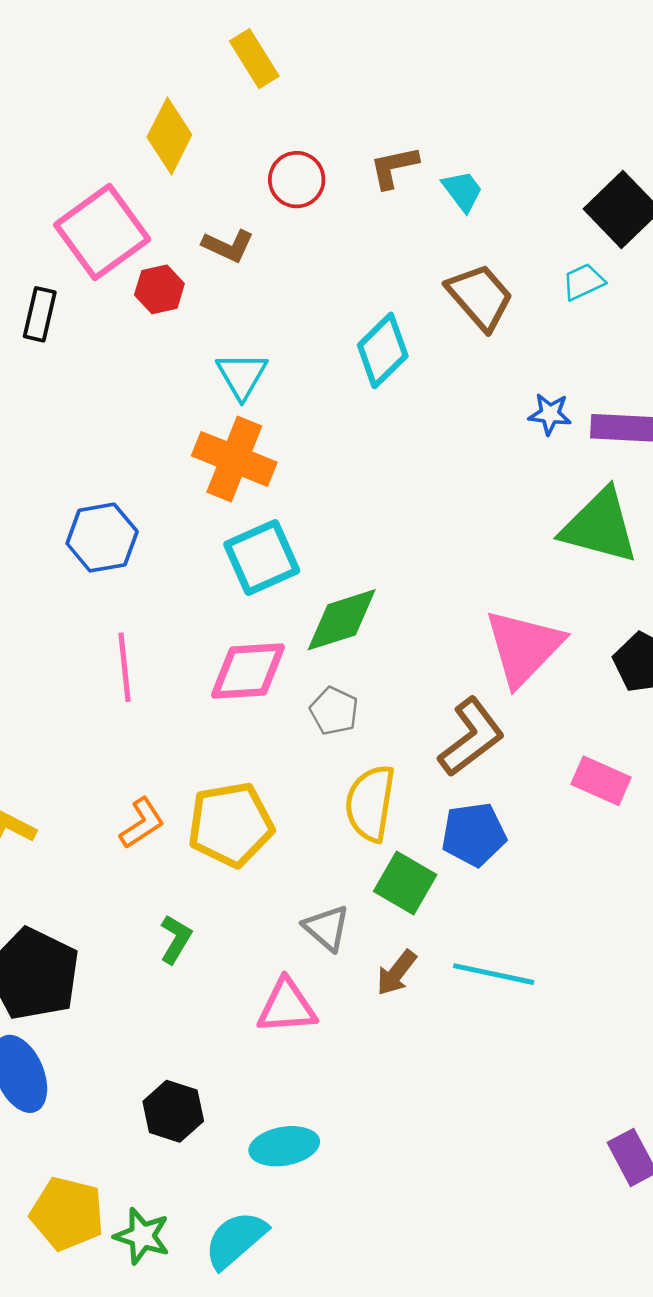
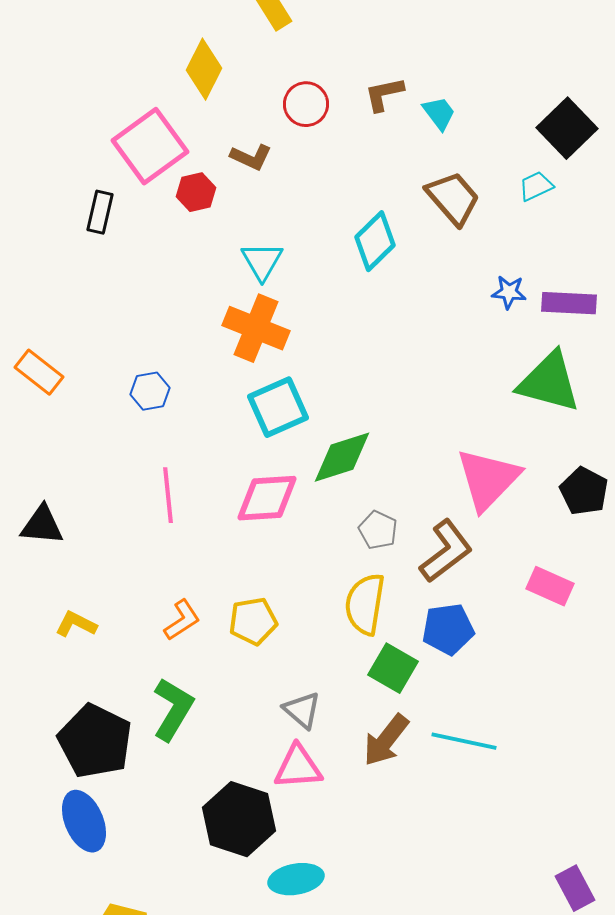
blue hexagon: (102, 538) -> (150, 391), size x0.7
gray pentagon: (334, 711) -> (378, 530), moved
yellow pentagon: (231, 824) -> (253, 621), size x0.7
gray triangle: (327, 928) -> (302, 710), moved
green L-shape: (176, 939) -> (173, 709), moved, size x1.6
brown arrow: (396, 973) -> (386, 740), size x1.4
black hexagon: (173, 1111) -> (239, 819), moved, size x1.5

